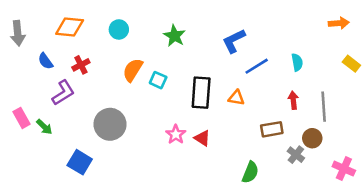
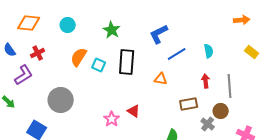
black rectangle: (201, 93) -> (127, 62), moved
pink star: (176, 134) -> (112, 119), moved

